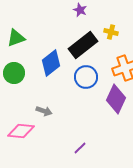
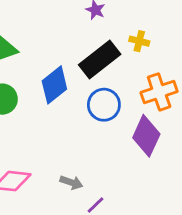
gray arrow: (44, 111) -> (71, 182), moved

